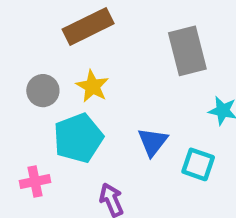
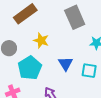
yellow star: (92, 86) -> (41, 40), moved

